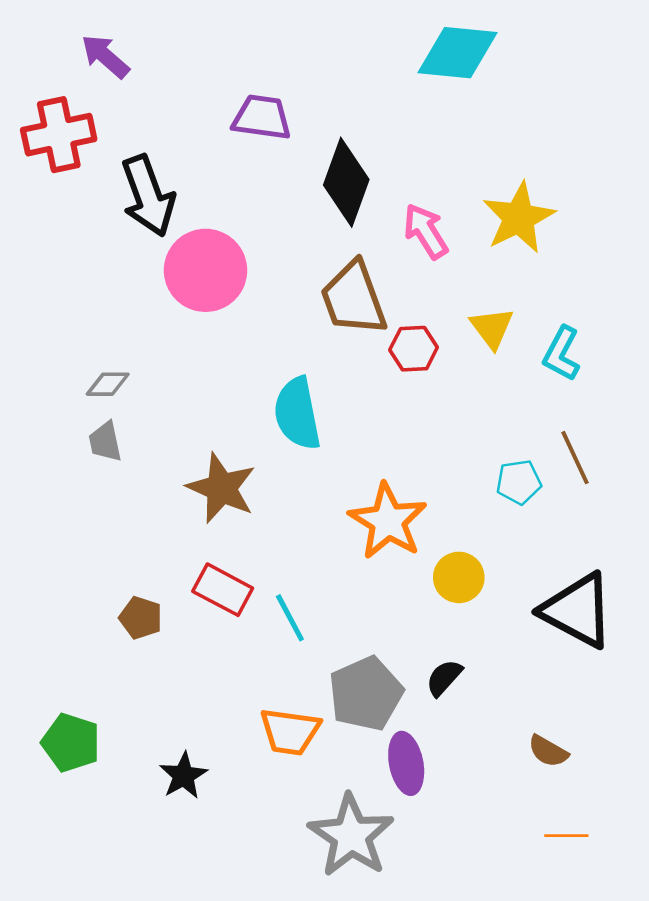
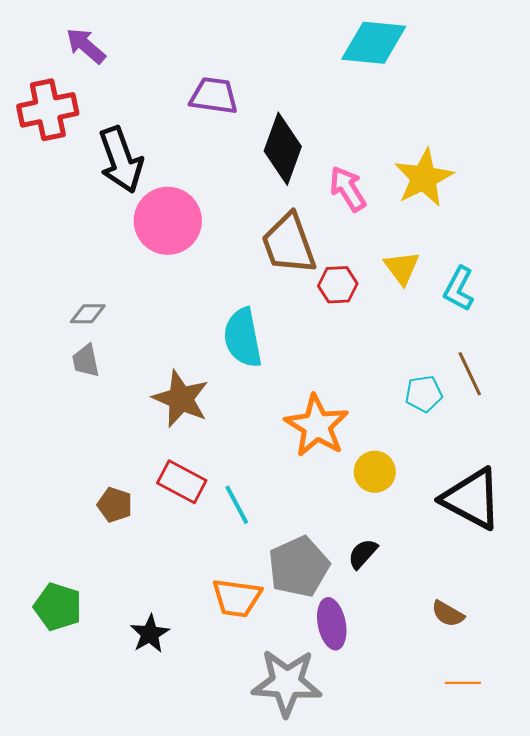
gray star: (351, 836) -> (287, 683), turned -30

